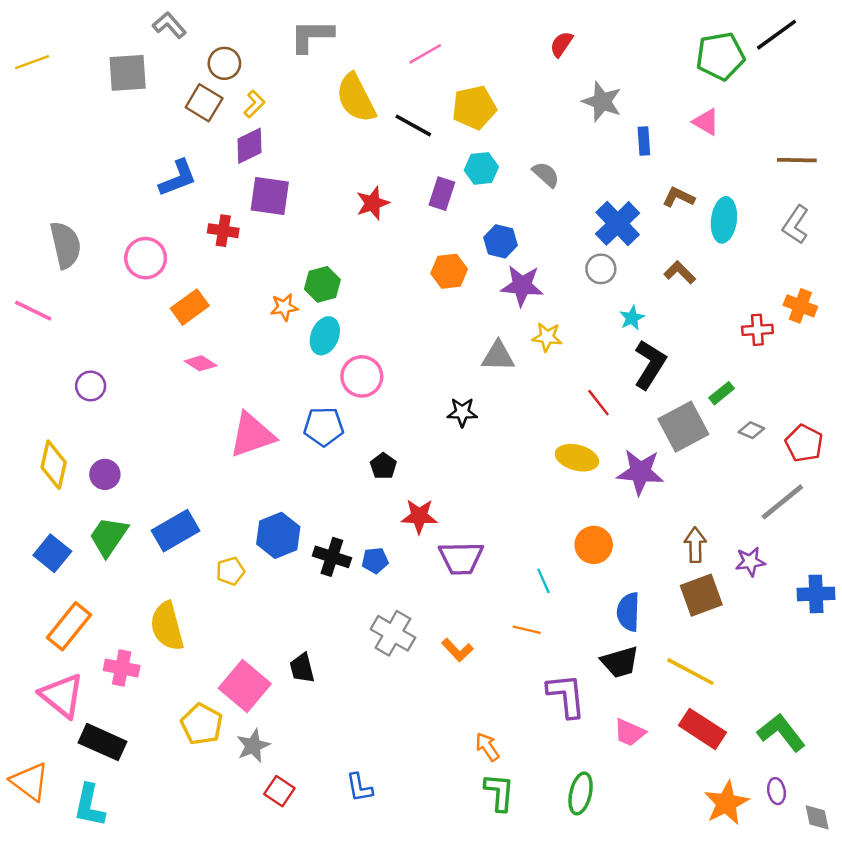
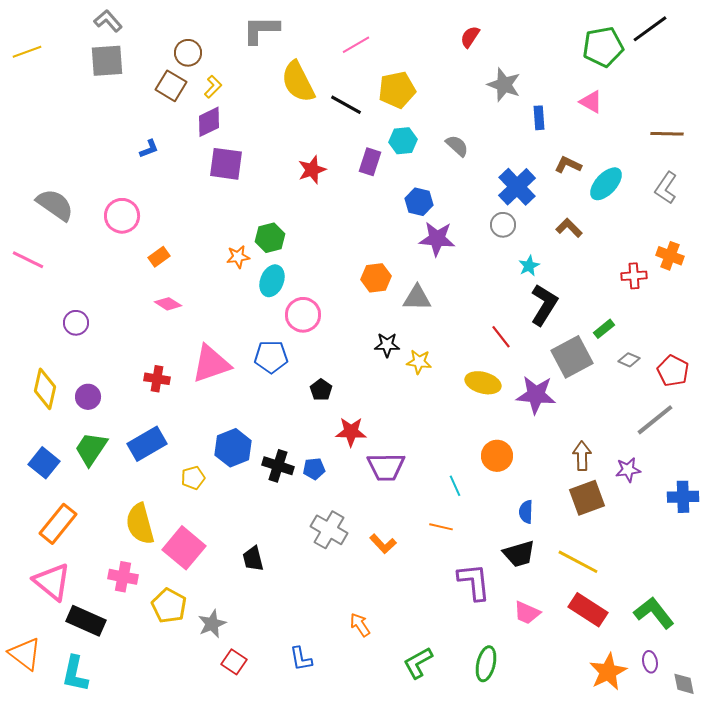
gray L-shape: (169, 25) -> (108, 21), moved
blue L-shape: (178, 178) -> (149, 149), size x0.6
cyan ellipse: (724, 220) -> (606, 184), turned 36
red cross: (223, 231) -> (157, 379), moved
gray semicircle: (65, 245) -> (55, 205), turned -42
orange hexagon: (449, 271) -> (376, 278), moved
orange rectangle: (190, 307) -> (159, 257), size x0.7
yellow star: (547, 337) -> (419, 362), moved
blue semicircle: (628, 612) -> (526, 512), size x0.7
pink cross: (122, 668) -> (123, 577), moved
pink square: (245, 686) -> (184, 548), moved
orange arrow: (487, 747) -> (360, 625), moved
green L-shape: (499, 792) -> (418, 663), turned -124

